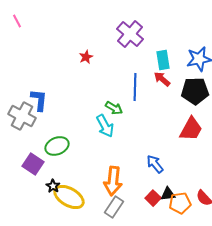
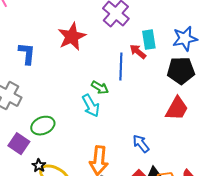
red star: (86, 57) -> (72, 37), size x2.0
red arrow: (162, 79) -> (138, 52), moved
blue L-shape: (39, 100) -> (27, 54), moved

